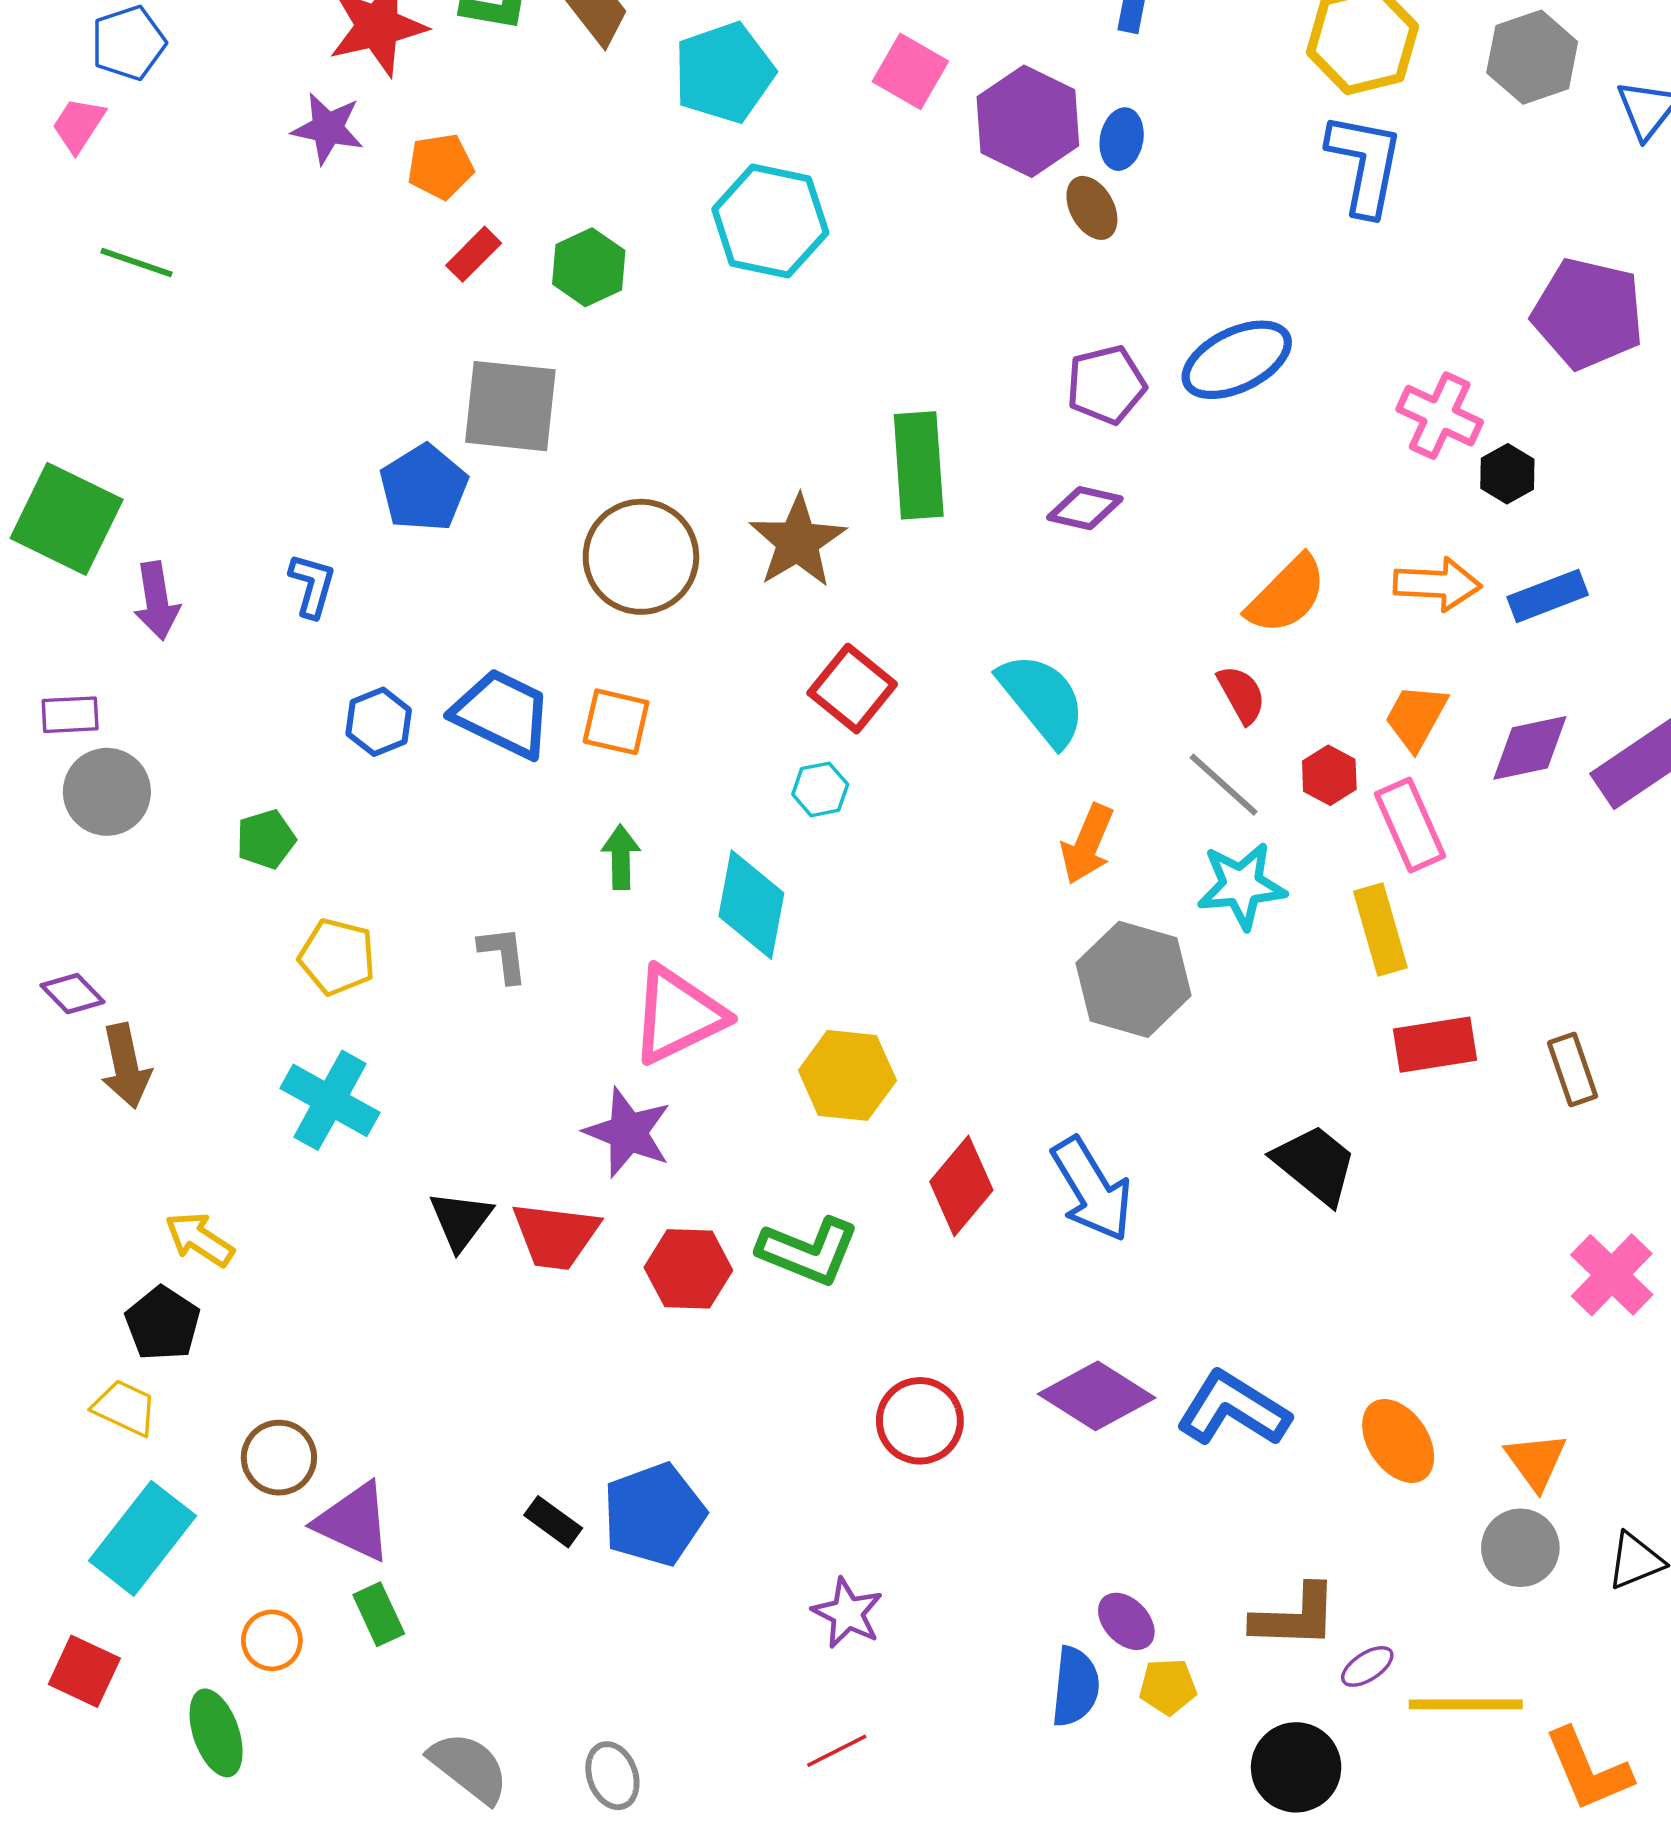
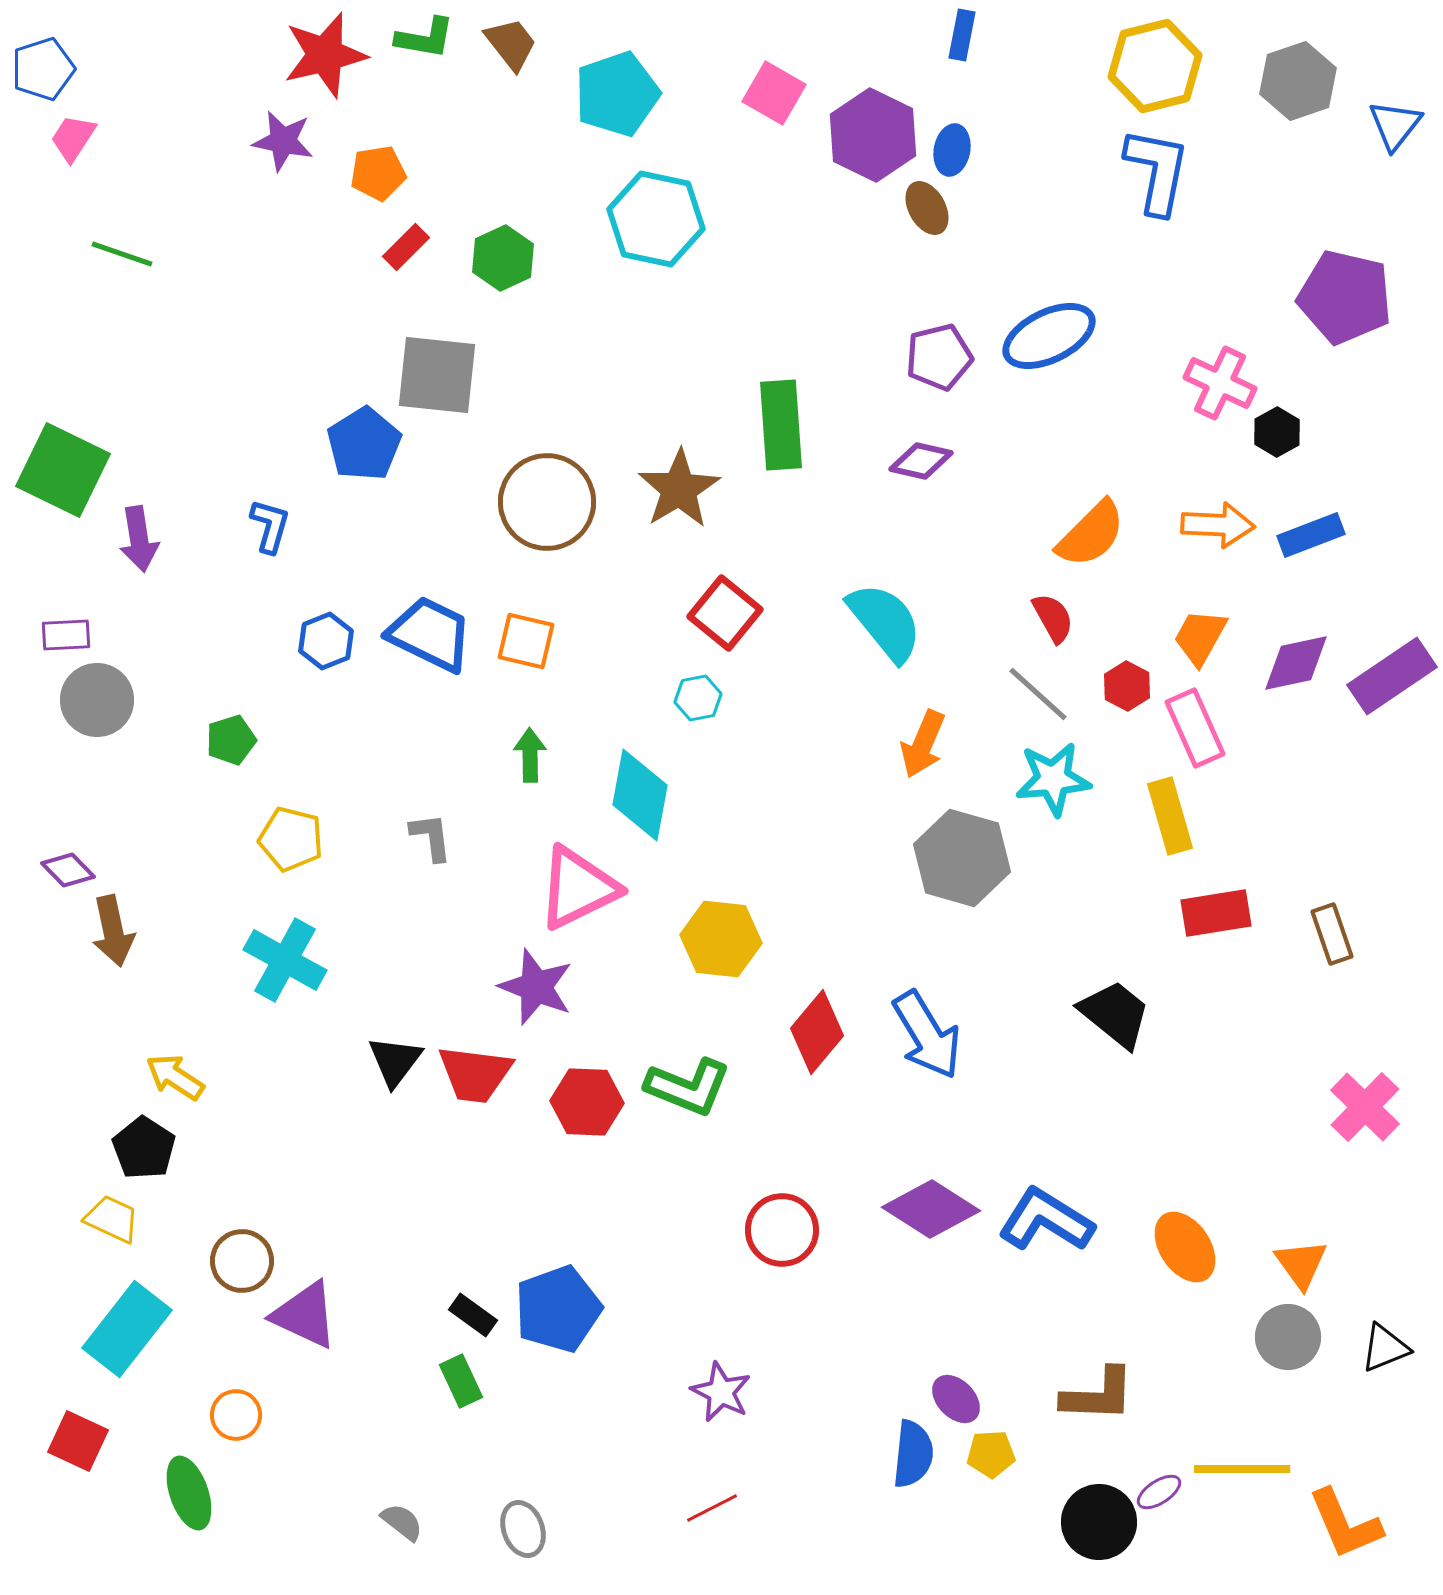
blue pentagon: (128, 43) -> (43, 69), moved
green rectangle: (379, 1614) -> (461, 1381), moved
purple ellipse: (1367, 1666) -> (1159, 1492), moved
gray semicircle: (469, 1767) -> (402, 1522), size x0.6

